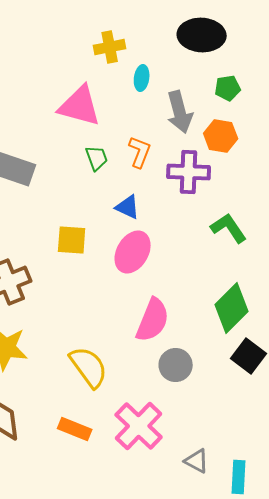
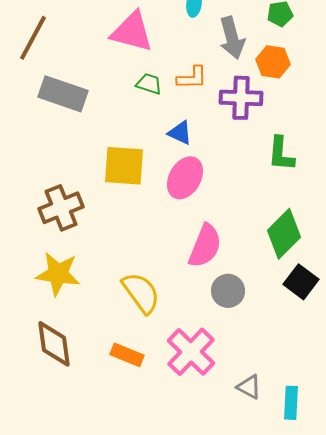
orange L-shape: (140, 152) -> (192, 78), turned 68
green trapezoid: (97, 158) -> (149, 84), turned -52
green L-shape: (229, 228) -> (281, 154), turned -141
yellow square: (72, 240) -> (124, 166), size x1.4

